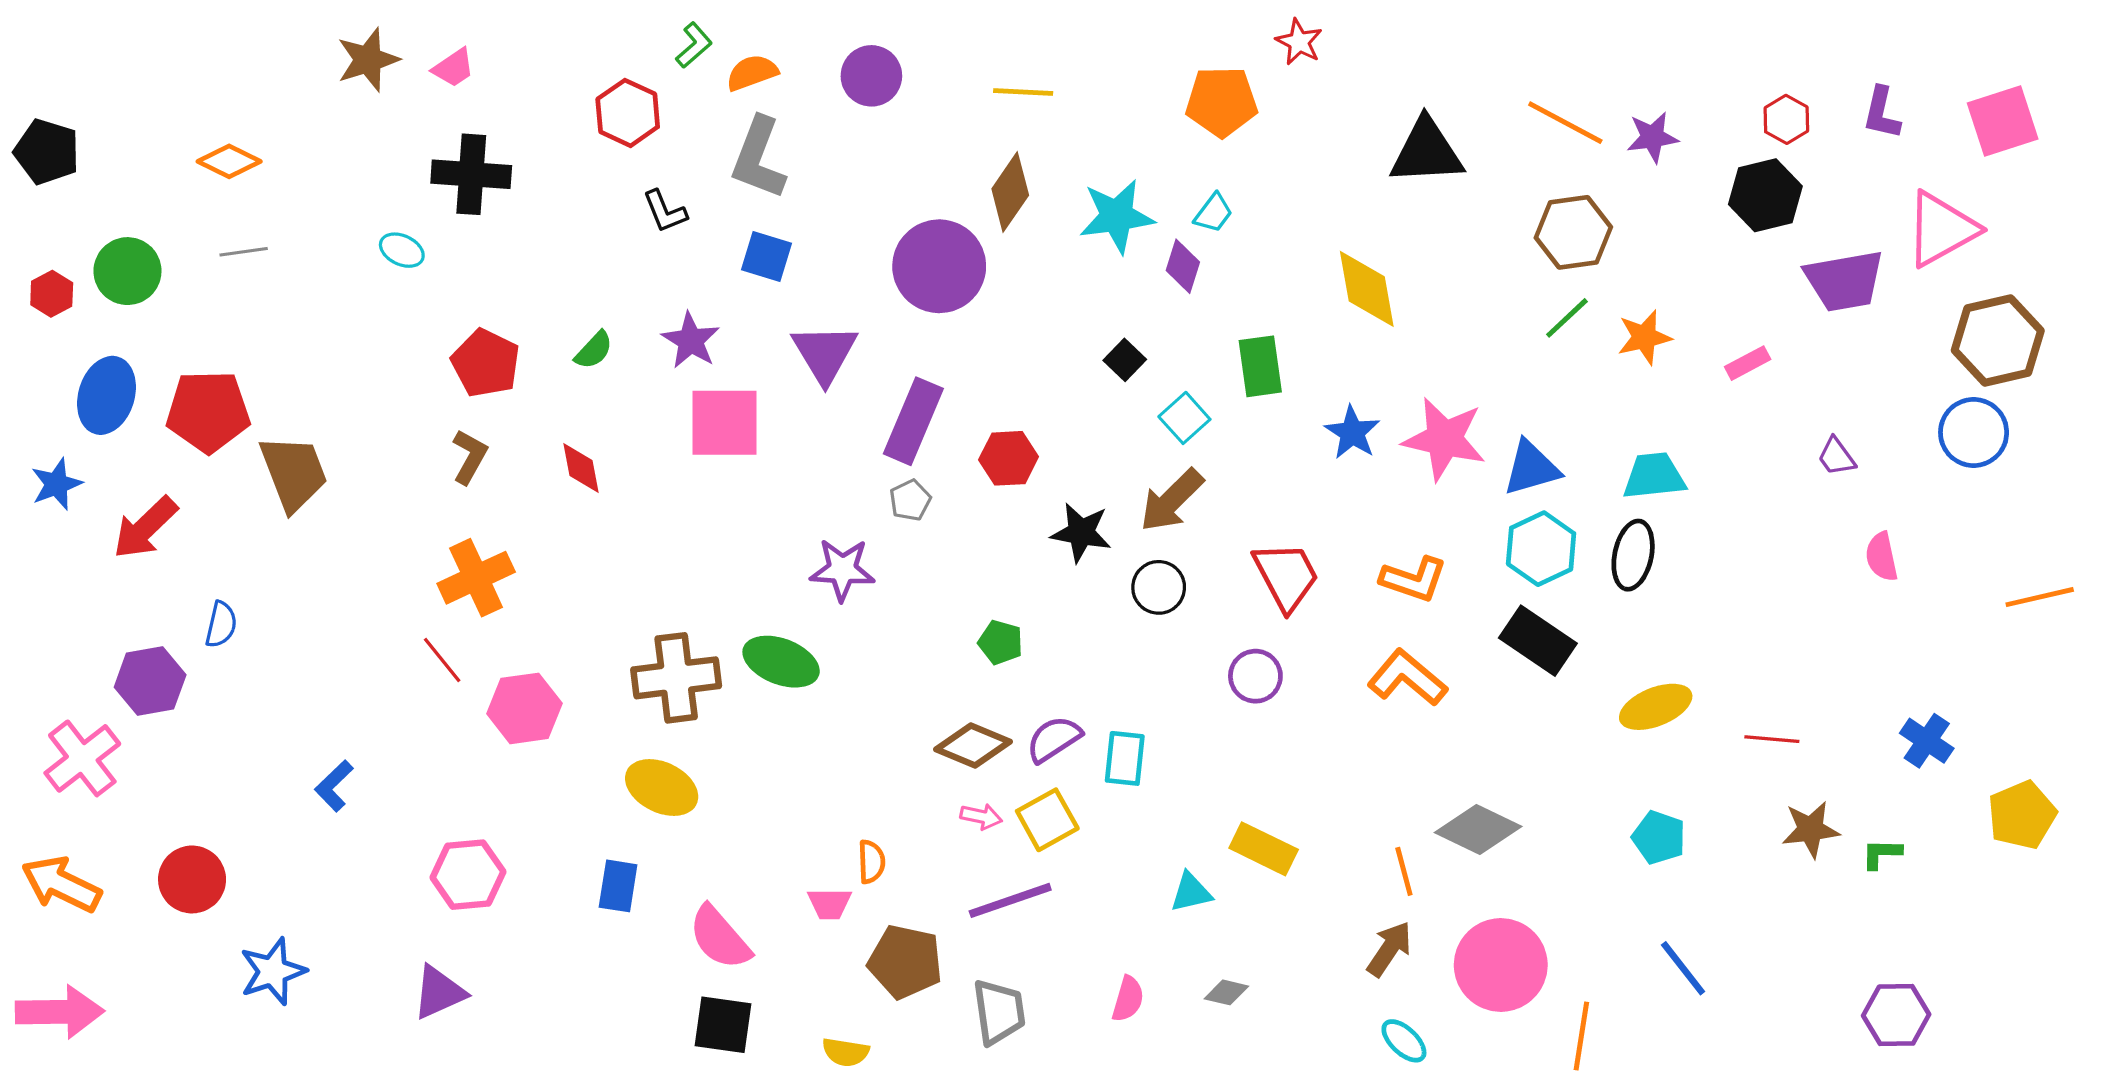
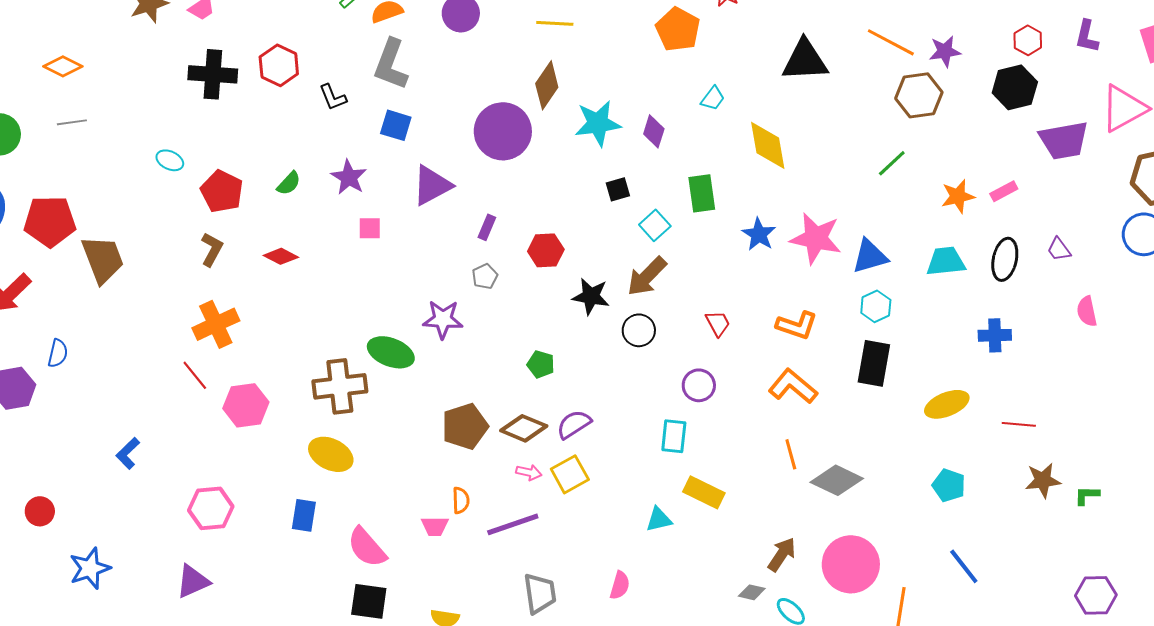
orange pentagon: (1222, 102) -> (678, 29), turned 30
red hexagon: (628, 113) -> (279, 65), moved
cyan trapezoid: (1213, 213) -> (713, 98), moved
cyan star: (1117, 216) -> (598, 123), moved
brown hexagon: (1573, 232) -> (919, 95), moved
cyan ellipse: (402, 250) -> (170, 160), moved
orange star: (1644, 337) -> (958, 196), moved
purple triangle: (825, 353) -> (432, 185), turned 33
black square: (1125, 360) -> (618, 189), turned 30
purple rectangle: (913, 421) -> (487, 227), size x0.5
pink square: (725, 423) -> (370, 228), size x0.5
red diamond: (581, 468) -> (281, 256), turned -52
cyan hexagon: (1541, 549) -> (876, 306), size x0.7
black ellipse: (1633, 555) -> (1005, 259), moved
red trapezoid: (1286, 576) -> (718, 323), size x0.6
black rectangle: (1538, 641) -> (874, 363), turned 66
green ellipse: (781, 662) -> (391, 352), moved
blue cross: (1927, 741) -> (995, 335), moved, turned -36
cyan rectangle: (1125, 758) -> (674, 436), moved
orange line: (1404, 871) -> (791, 454), moved
red circle: (192, 879) -> (40, 511), size x0.7
purple line: (1010, 900) -> (513, 524), moved
brown pentagon: (905, 962) -> (465, 426), moved, turned -30
gray diamond: (1226, 992) -> (752, 592), moved

